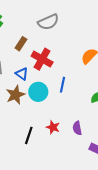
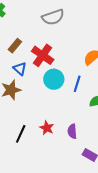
brown rectangle: (21, 44) -> (15, 46), moved
blue line: (63, 85) -> (77, 84), moved
cyan circle: (38, 92) -> (54, 79), moved

